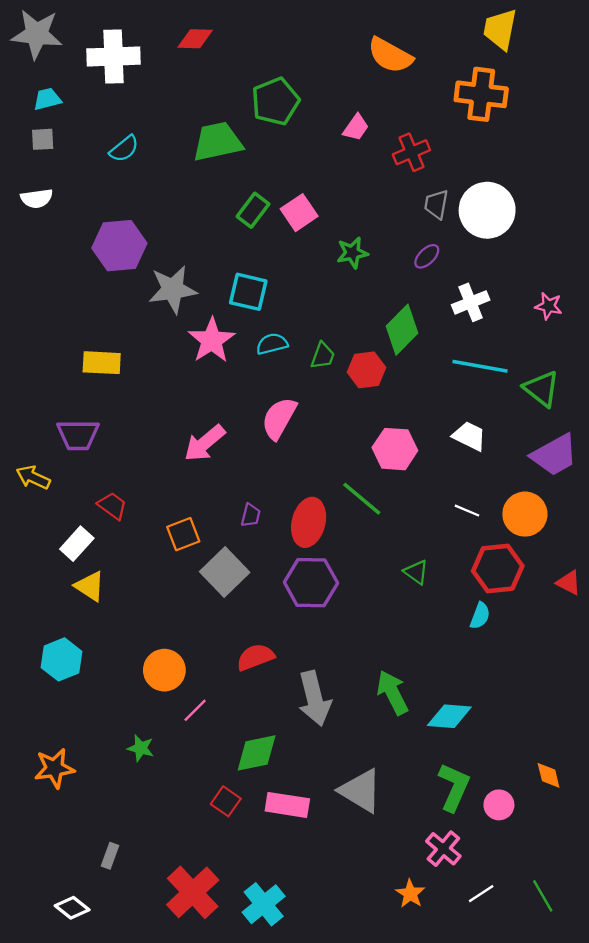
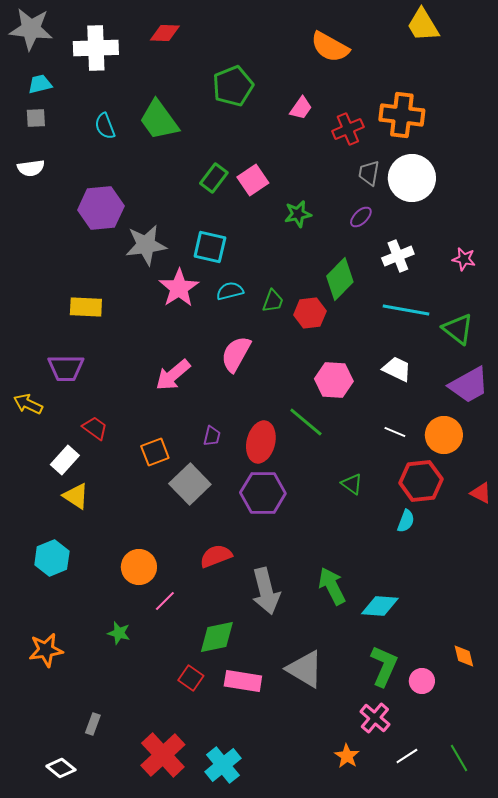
yellow trapezoid: (500, 29) -> (423, 25), turned -42
orange cross: (481, 94) -> (402, 115), moved
green trapezoid: (218, 142) -> (159, 120), moved, turned -114
cyan semicircle: (124, 149) -> (105, 126), turned 108

